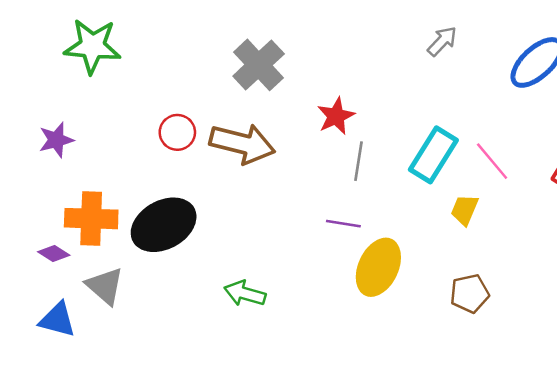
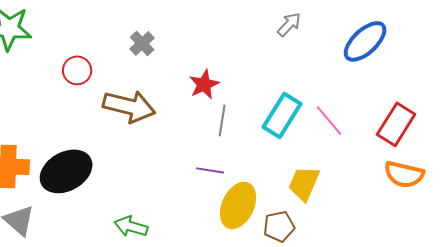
gray cross: (259, 65) -> (142, 43), size x0.6
red circle: (177, 132) -> (77, 70), moved
yellow trapezoid: (465, 210) -> (304, 183), moved, size x1.4
brown pentagon: (470, 293) -> (279, 226), moved

